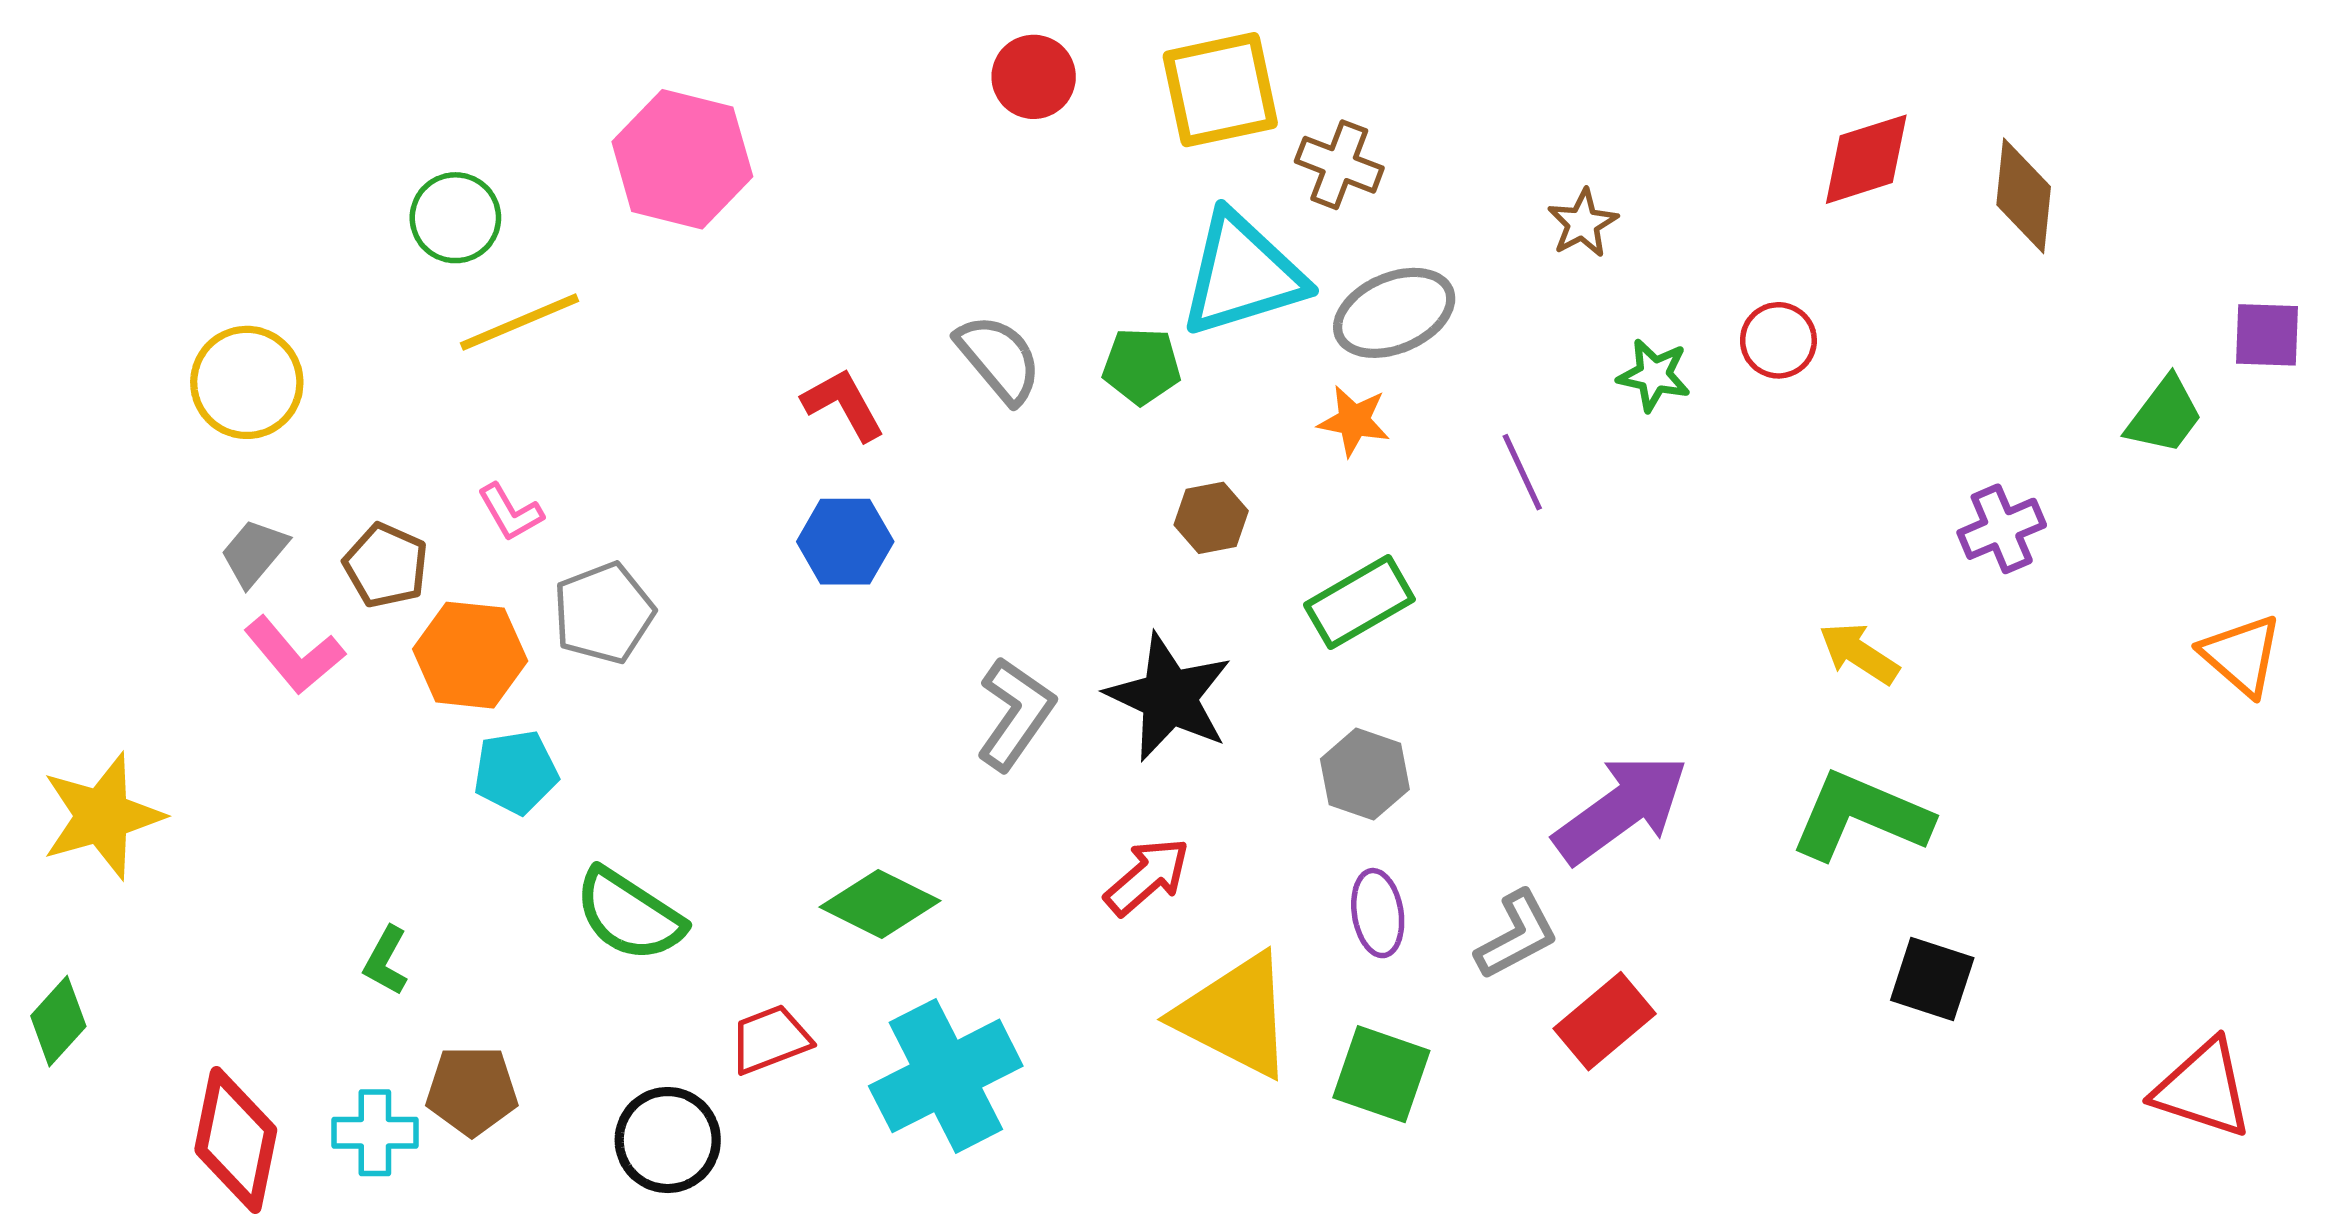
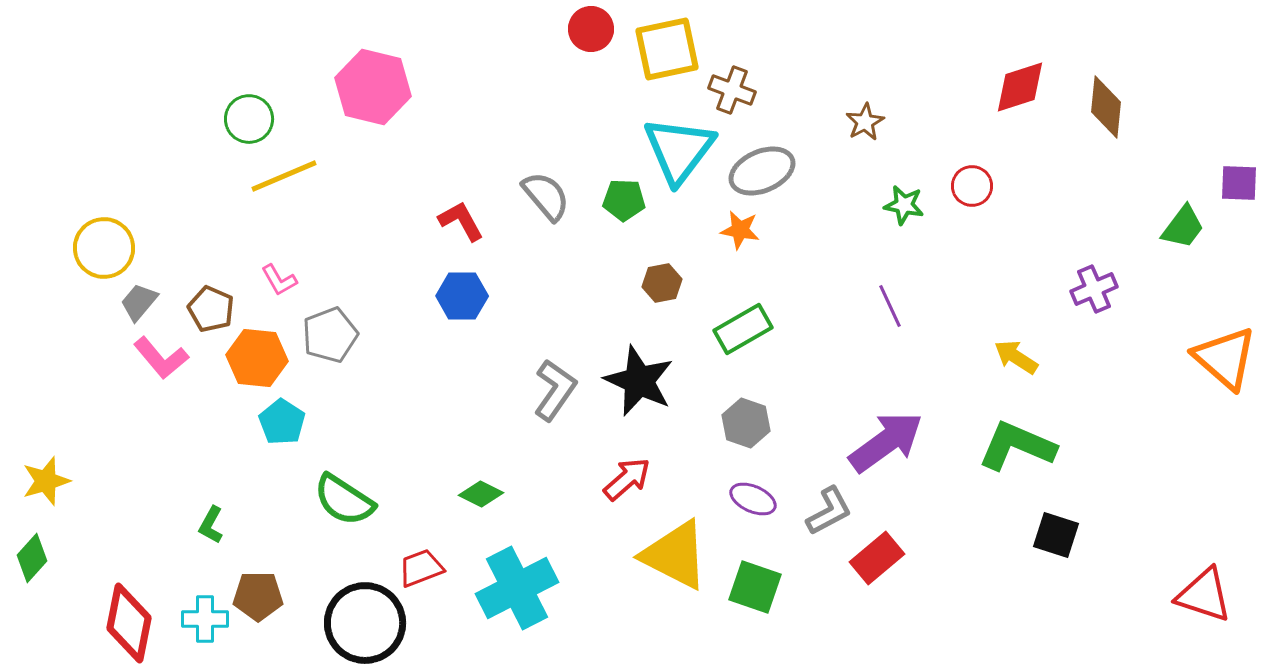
red circle: (1034, 77) -> (591, 29), moved
cyan triangle: (1242, 274) -> (679, 150), turned -36
yellow circle: (247, 382) -> (104, 248), moved
purple line: (1522, 472) -> (890, 306), moved
orange triangle: (2241, 655) -> (1225, 358), size x1.4
cyan pentagon: (516, 772) -> (282, 422), turned -30
yellow star: (102, 816) -> (46, 481), moved, size x0.7
green diamond: (880, 904) -> (481, 494), size x0.7
purple ellipse: (1378, 913) -> (753, 499), turned -57
black circle: (668, 1140) -> (365, 623), size x1.4

